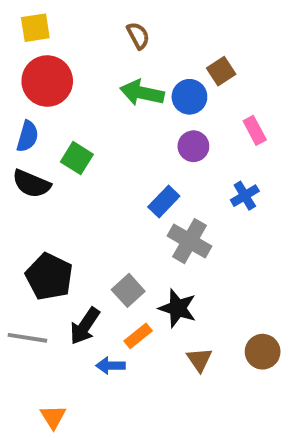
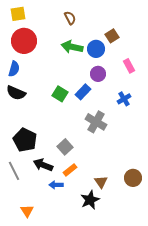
green square: (77, 158) -> (60, 94), moved
blue rectangle: (164, 202) -> (83, 92), moved
black star: (178, 308) -> (90, 200), moved, turned 30
black arrow: (85, 326) -> (43, 165), turned 78
gray line: (27, 338) -> (14, 171), turned 54

